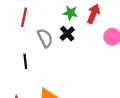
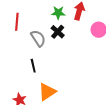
black line: (25, 61) -> (33, 66), moved

